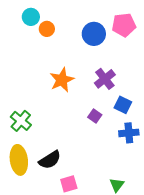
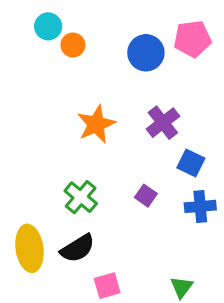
purple square: (95, 116) -> (146, 196), moved
green cross: (21, 121) -> (81, 197), moved

